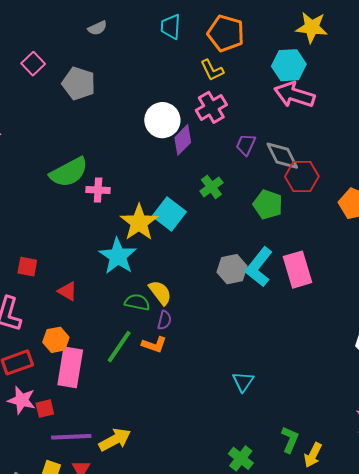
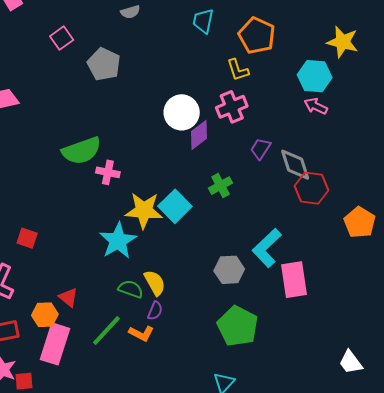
pink arrow: (294, 95) -> (316, 106), size x0.6
green pentagon: (268, 205) -> (238, 326), moved, size x1.4
yellow star: (139, 222) -> (144, 210), turned 30
cyan L-shape: (259, 267) -> (267, 248), moved
red triangle: (67, 291) -> (68, 297), moved

